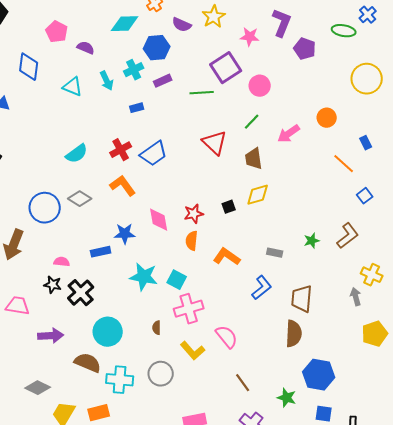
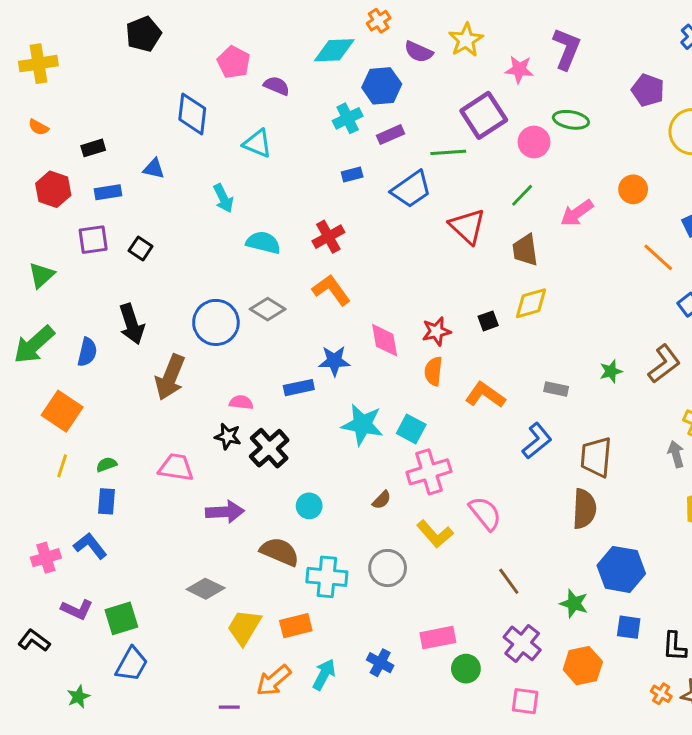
green ellipse: (344, 31) -> (571, 120), moved
purple pentagon: (305, 49) -> (648, 90), moved
cyan arrow: (107, 81) -> (223, 198), moved
cyan semicircle: (77, 154) -> (263, 243), turned -130
blue trapezoid: (154, 154) -> (411, 189), moved
brown semicircle: (157, 328) -> (382, 500), turned -136
cyan circle: (108, 332) -> (309, 506), size x0.6

